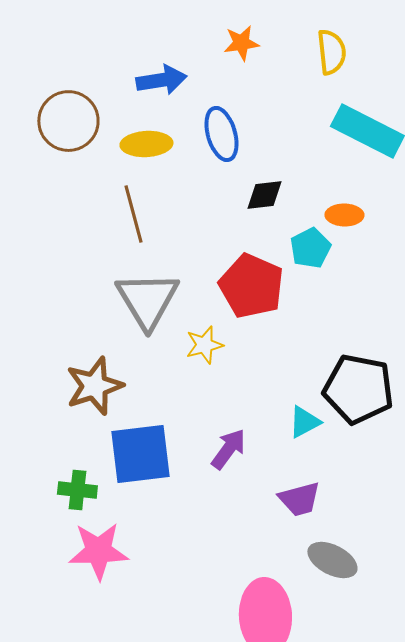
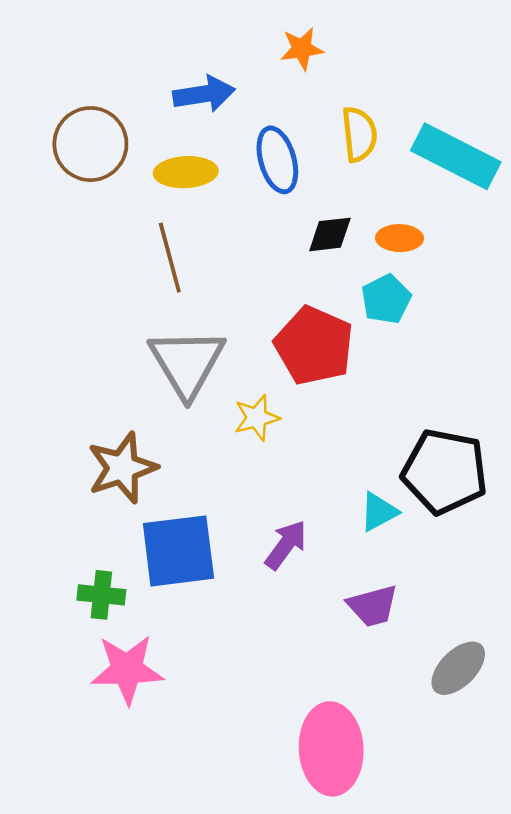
yellow semicircle: (331, 52) -> (359, 134), moved
orange ellipse: (344, 215) -> (400, 238), moved
gray ellipse: (332, 560) -> (458, 668), moved, turned -72

